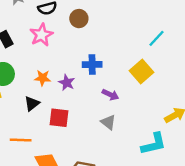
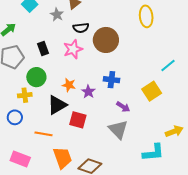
brown circle: (79, 19) -> (106, 40), size x1.6
black triangle: (32, 104) -> (57, 105), size x1.5
gray triangle: (108, 122) -> (118, 129), size x1.5

